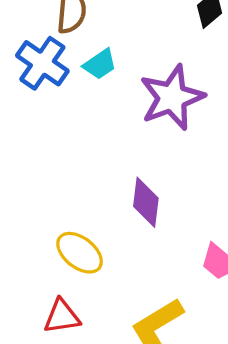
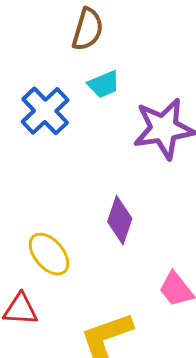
blue cross: (42, 63) -> (45, 111), moved

